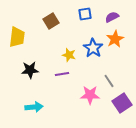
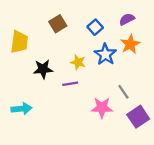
blue square: (85, 14) -> (95, 27), moved, turned -32
black star: (30, 70) -> (43, 69), moved
cyan arrow: (34, 107) -> (22, 109), moved

